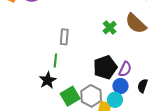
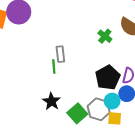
green line: (55, 61) -> (54, 67), moved
cyan circle: (115, 100) -> (112, 101), moved

